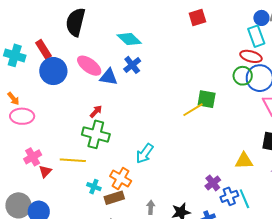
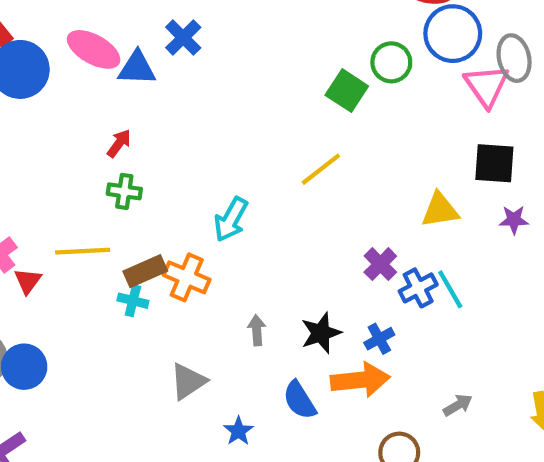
green circle: (243, 76) -> (391, 62), moved
green square: (207, 99) -> (347, 91), turned 30
yellow line: (193, 110) -> (321, 169), moved
green cross: (96, 134) -> (124, 191), size x0.6
brown rectangle: (114, 198) -> (145, 271), moved

